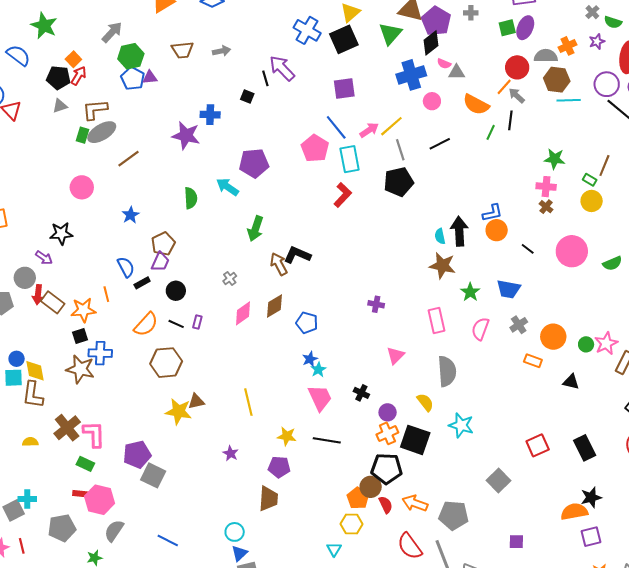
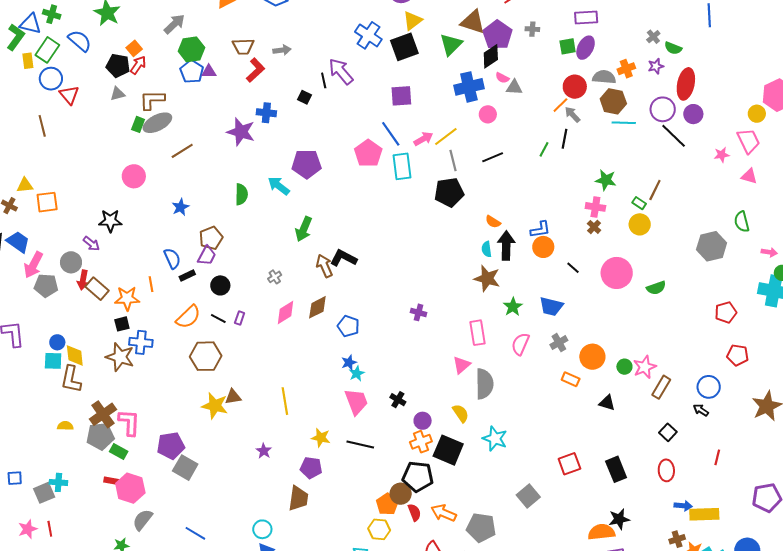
orange semicircle: (476, 104) -> (493, 222), moved, size x0.6
red L-shape: (343, 195) -> (255, 70), moved
pink triangle: (396, 356) -> (461, 365), moved
gray pentagon: (62, 528) -> (100, 436), moved

